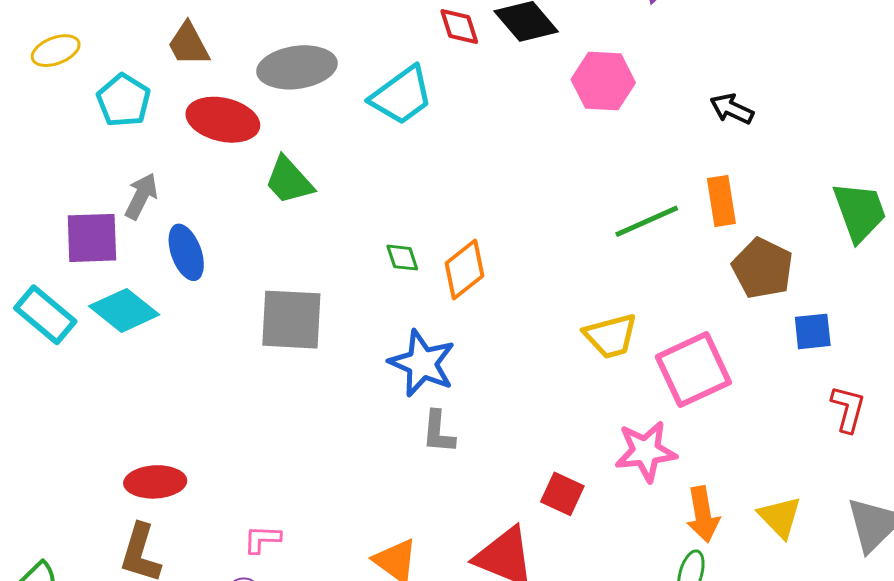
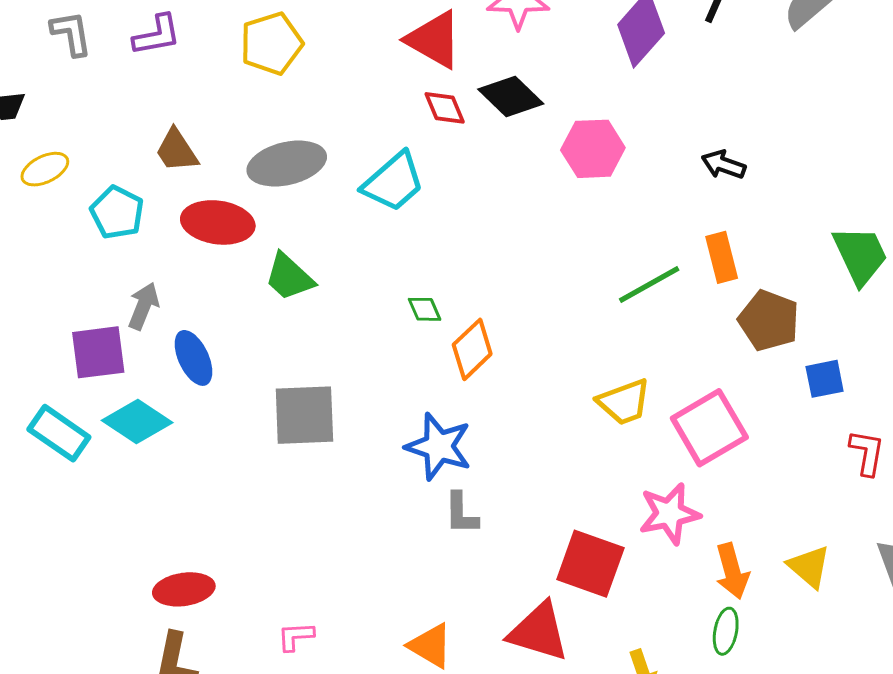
green diamond: (402, 258) -> (425, 309), moved
red square: (562, 494) -> (590, 564), size x1.6

